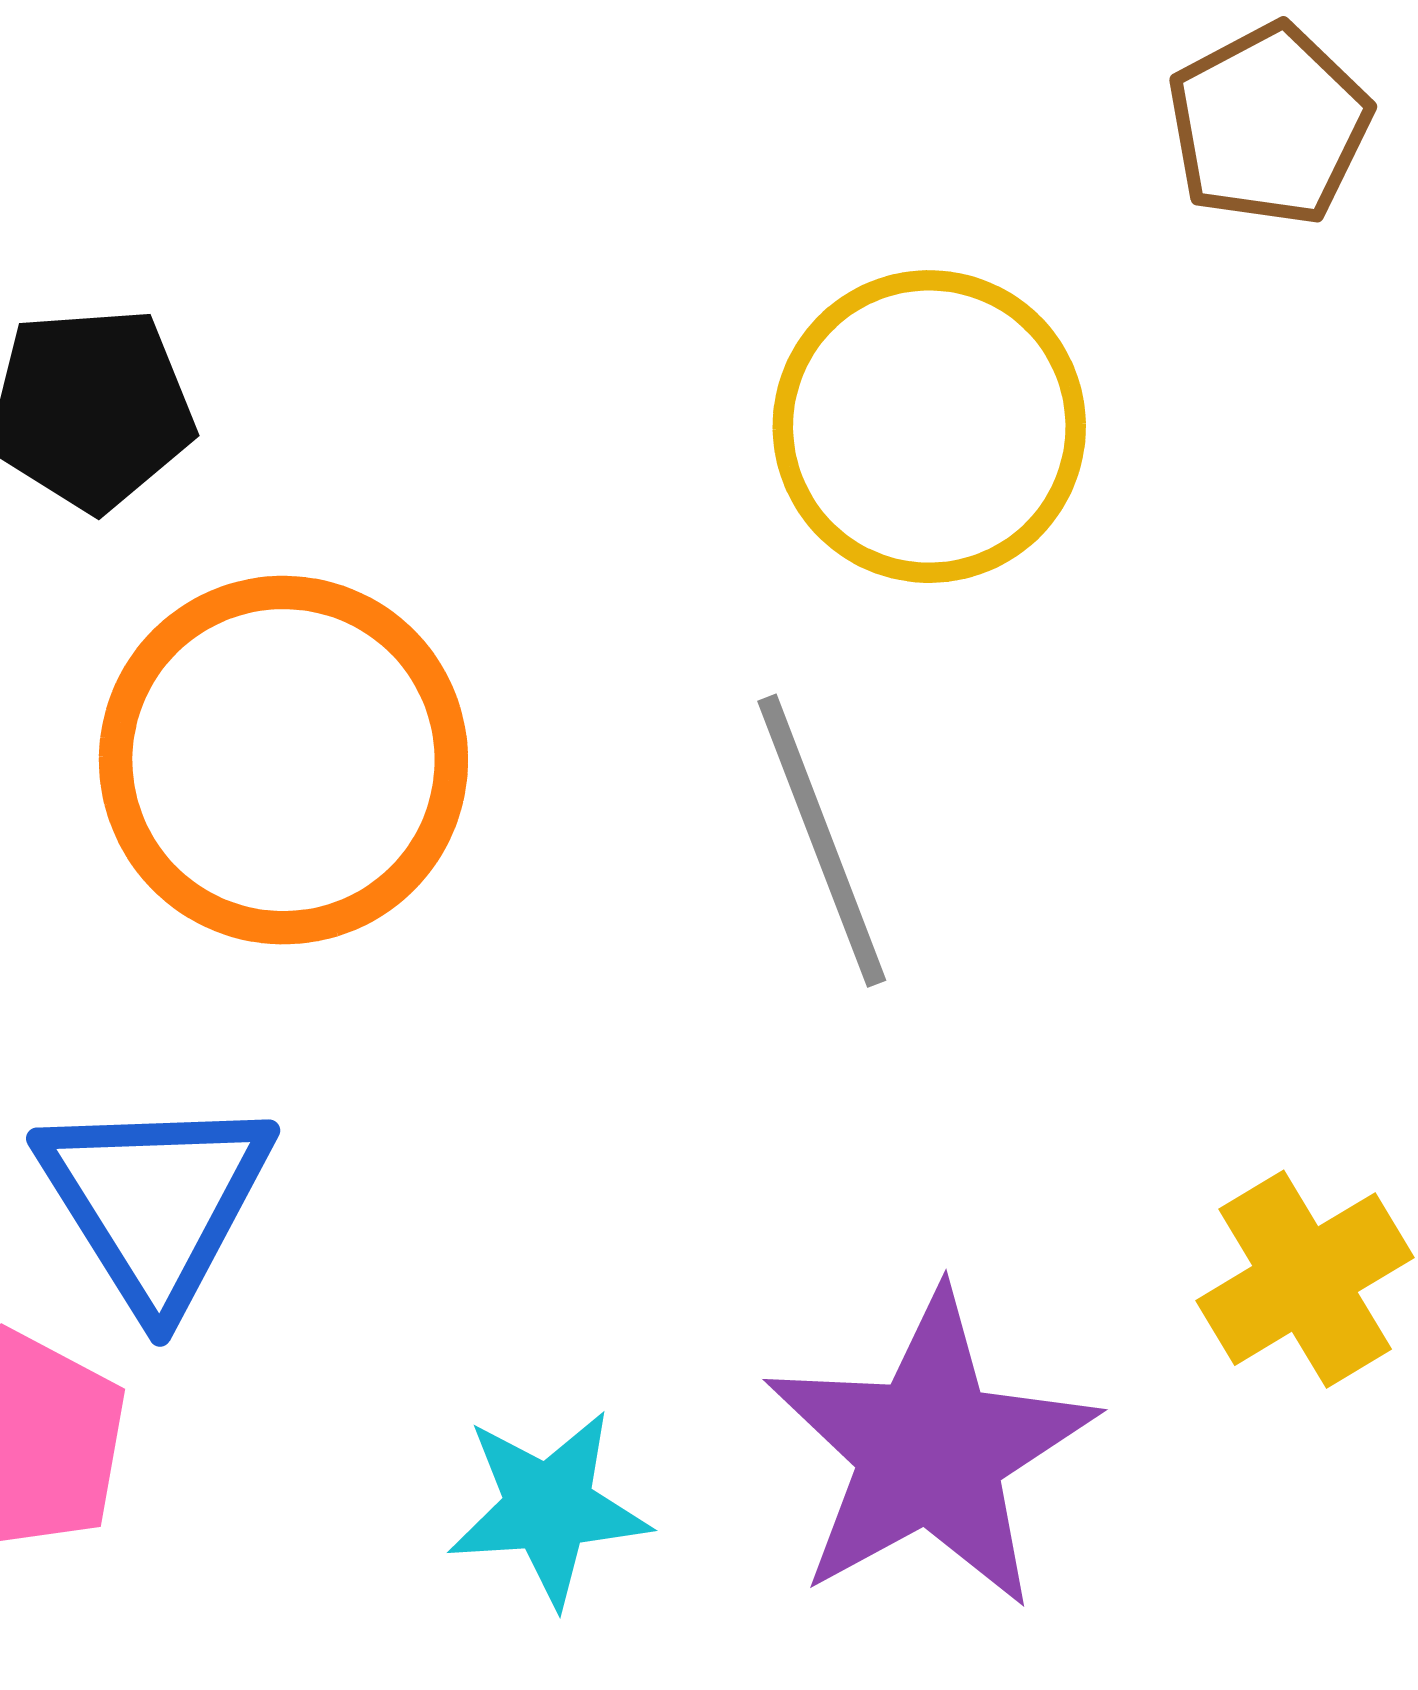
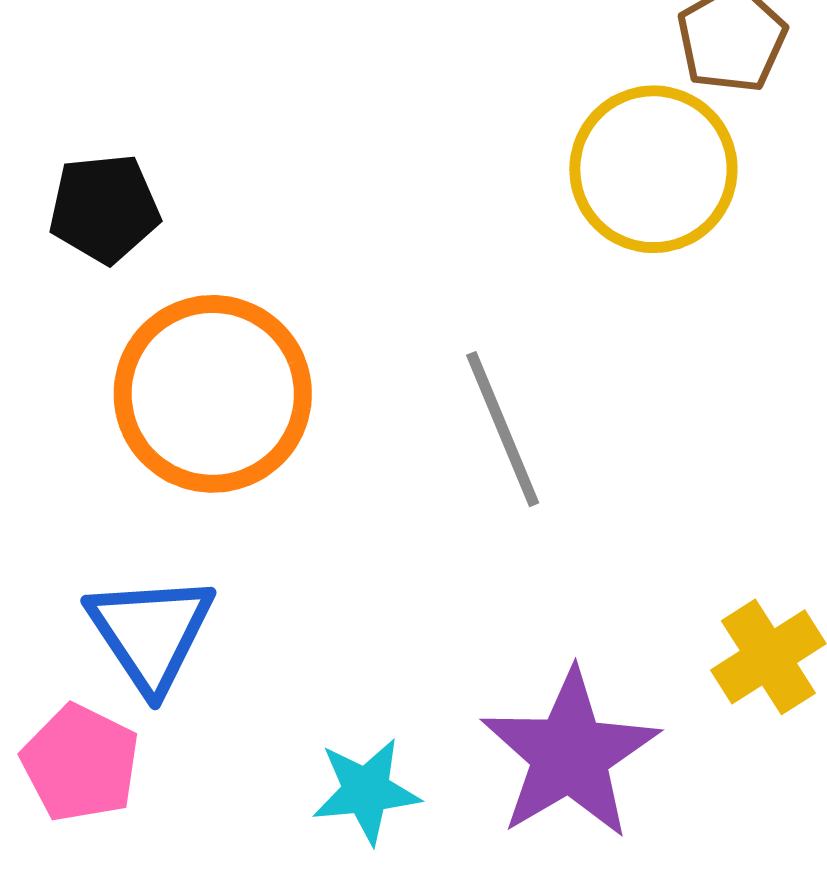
yellow circle: (929, 427) -> (653, 169), moved

